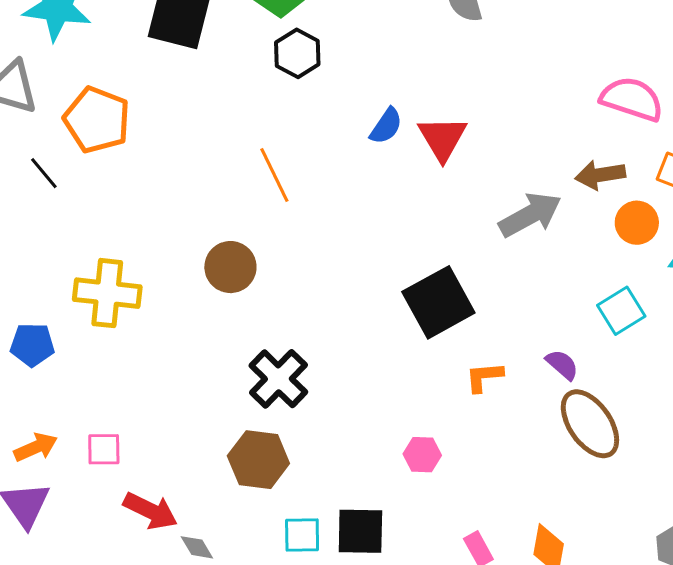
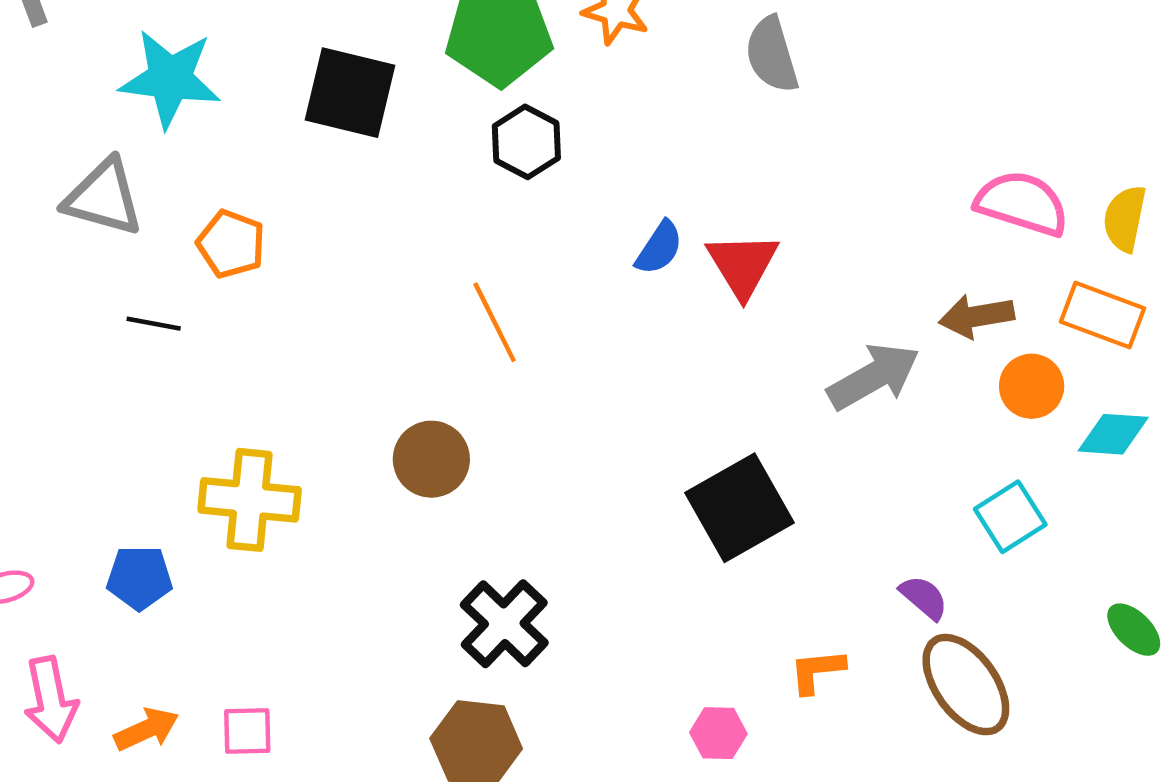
orange pentagon: (97, 120) -> (231, 244), size x0.7
black line: (44, 173) -> (154, 324), turned -39
orange L-shape: (484, 377) -> (817, 671), moved

